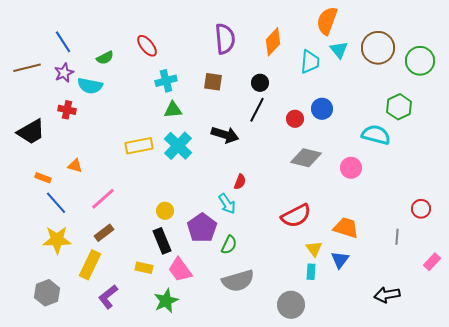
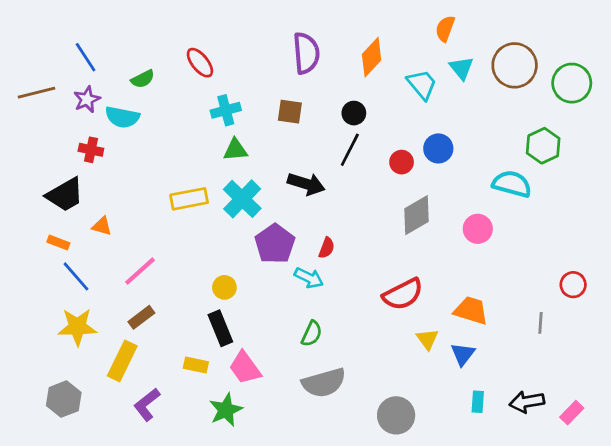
orange semicircle: (327, 21) -> (445, 29), size x0.7
cyan trapezoid: (310, 62) -> (422, 84), turned -45
black trapezoid: (31, 132) -> (65, 195), moved
gray diamond: (306, 158) -> (417, 215), turned -44
cyan arrow: (227, 204) -> (309, 278), turned -30
purple pentagon: (202, 228) -> (275, 244), moved
pink rectangle: (432, 262) -> (572, 413), moved
cyan rectangle: (311, 272) -> (478, 402), moved

